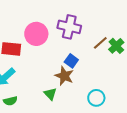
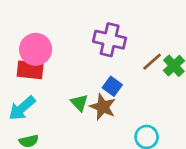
pink circle: (36, 34) -> (36, 49), moved
green triangle: (50, 94) -> (79, 103), moved

